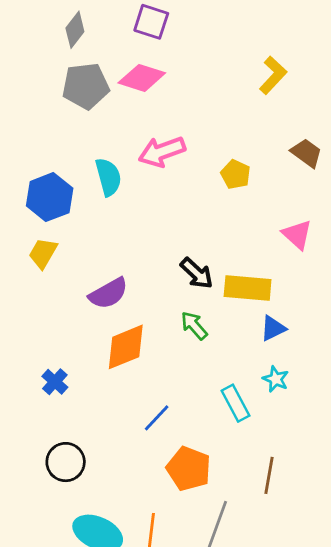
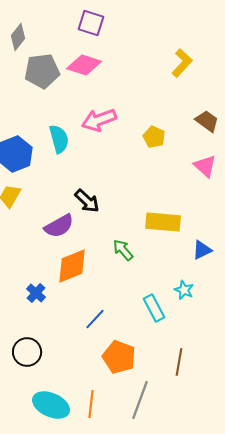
gray diamond: (75, 30) -> (18, 37), moved
pink triangle: (297, 235) -> (205, 166), moved
black arrow: (197, 273) -> (87, 201), moved
blue triangle: (273, 328) -> (202, 250), moved
blue cross: (55, 382) -> (36, 293), moved

